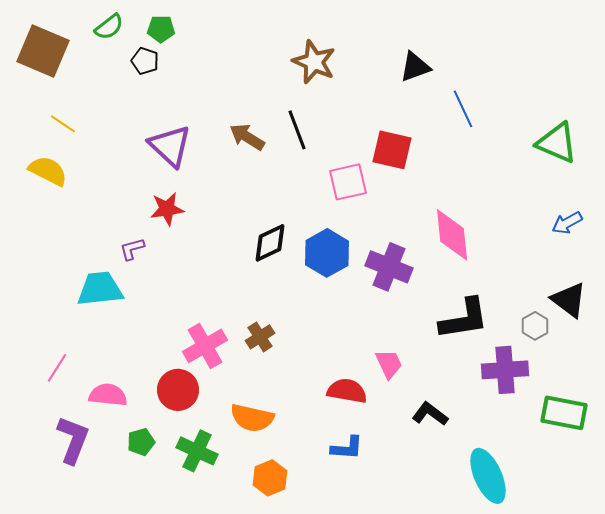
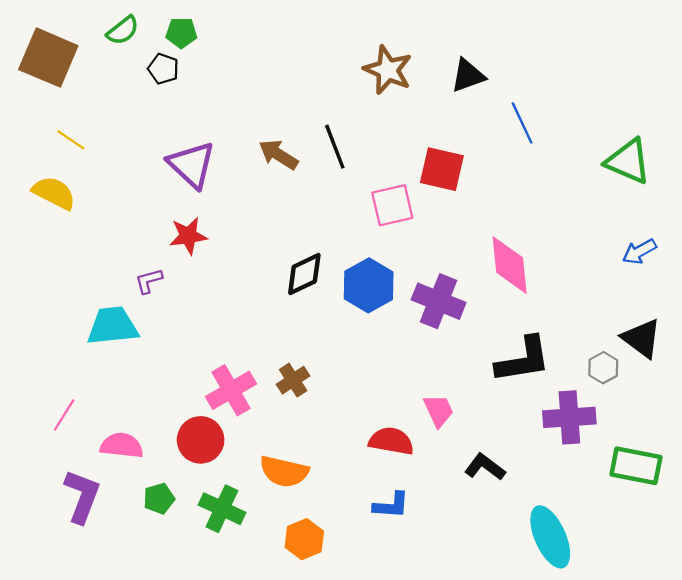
brown star: (314, 62) -> (388, 70), moved

